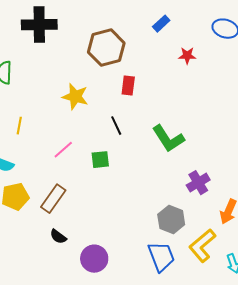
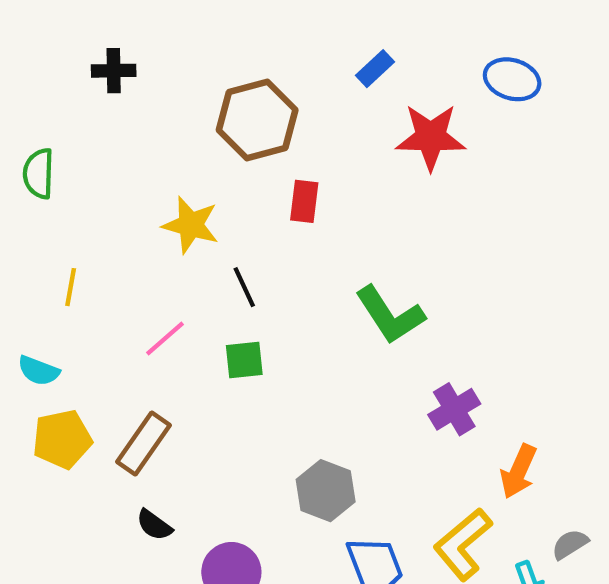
black cross: (39, 25) -> (114, 71), size x0.6
red star: (187, 56) -> (431, 137), size x1.8
black line: (116, 126) -> (244, 287), moved
gray hexagon: (171, 220) -> (326, 491), moved

